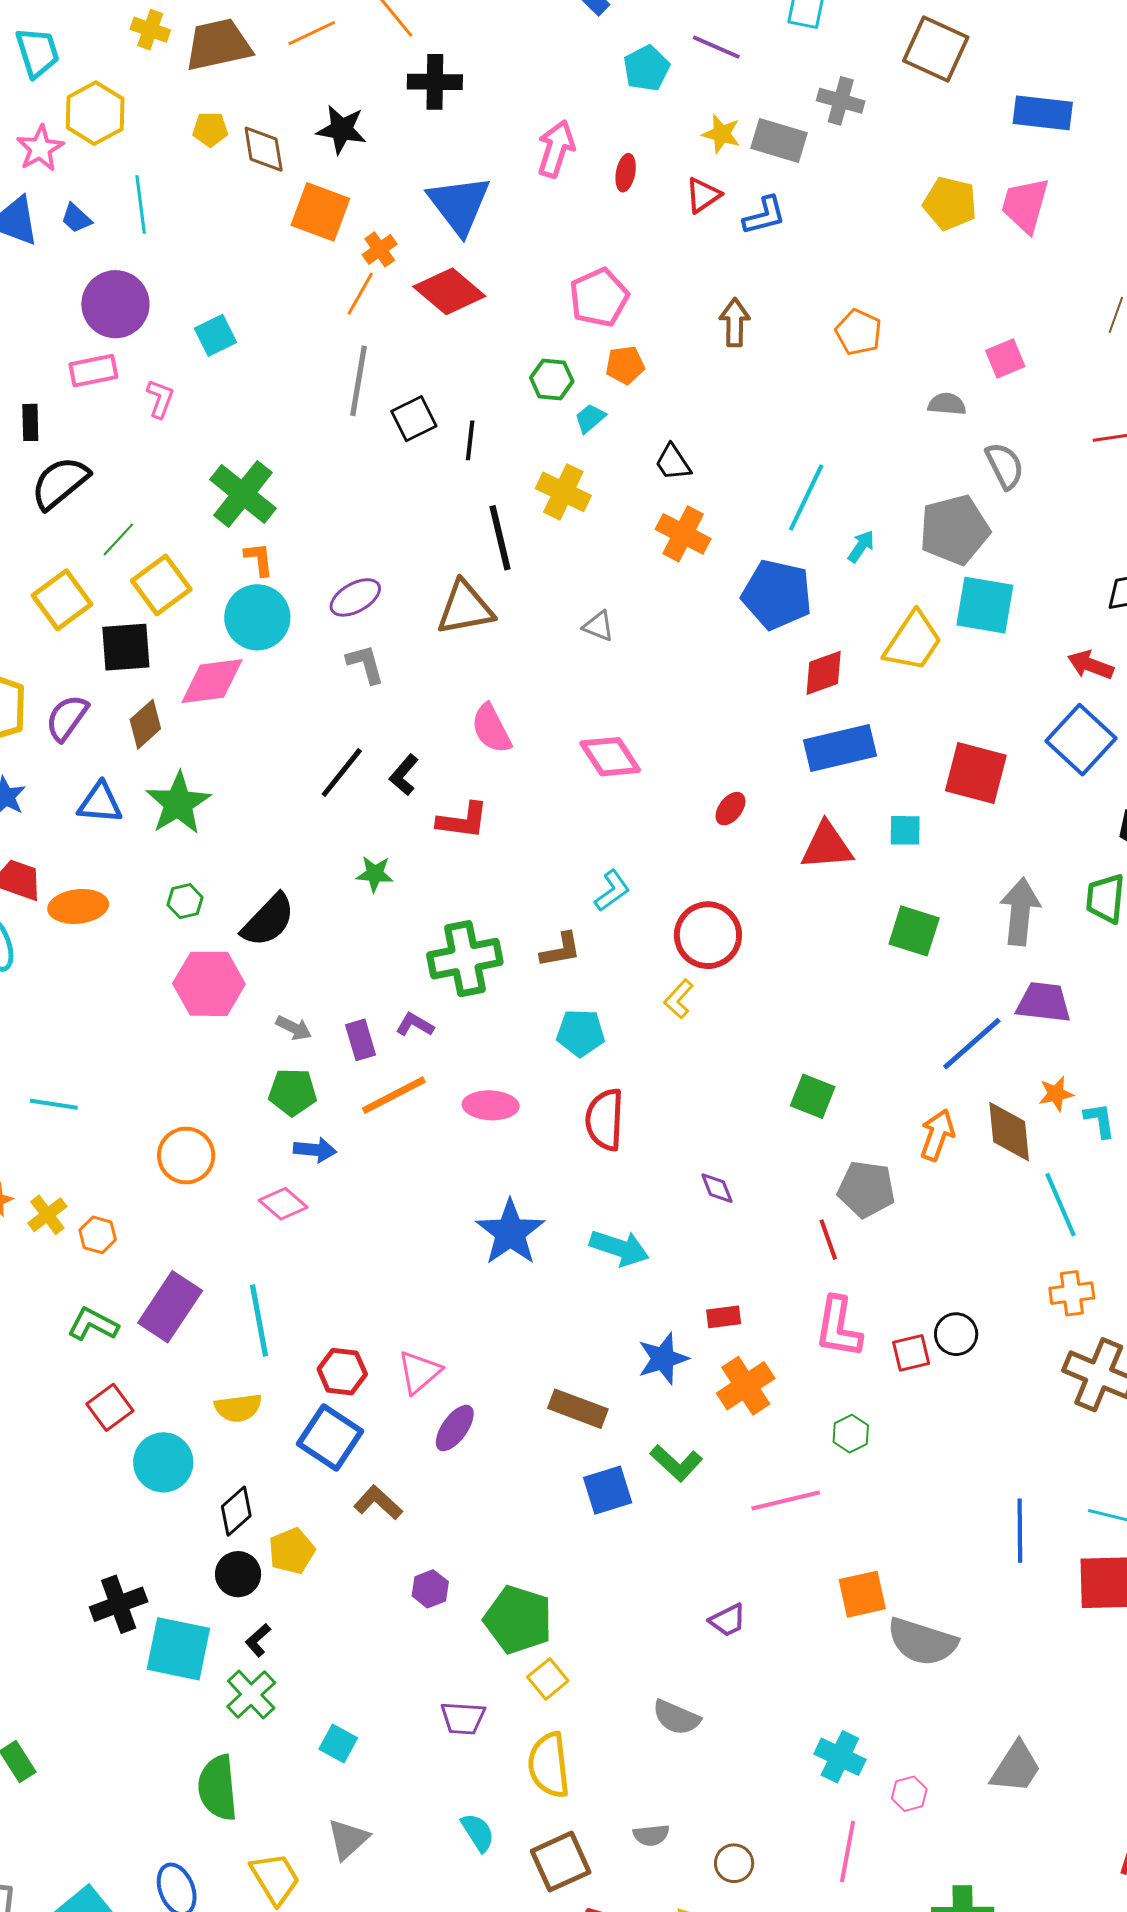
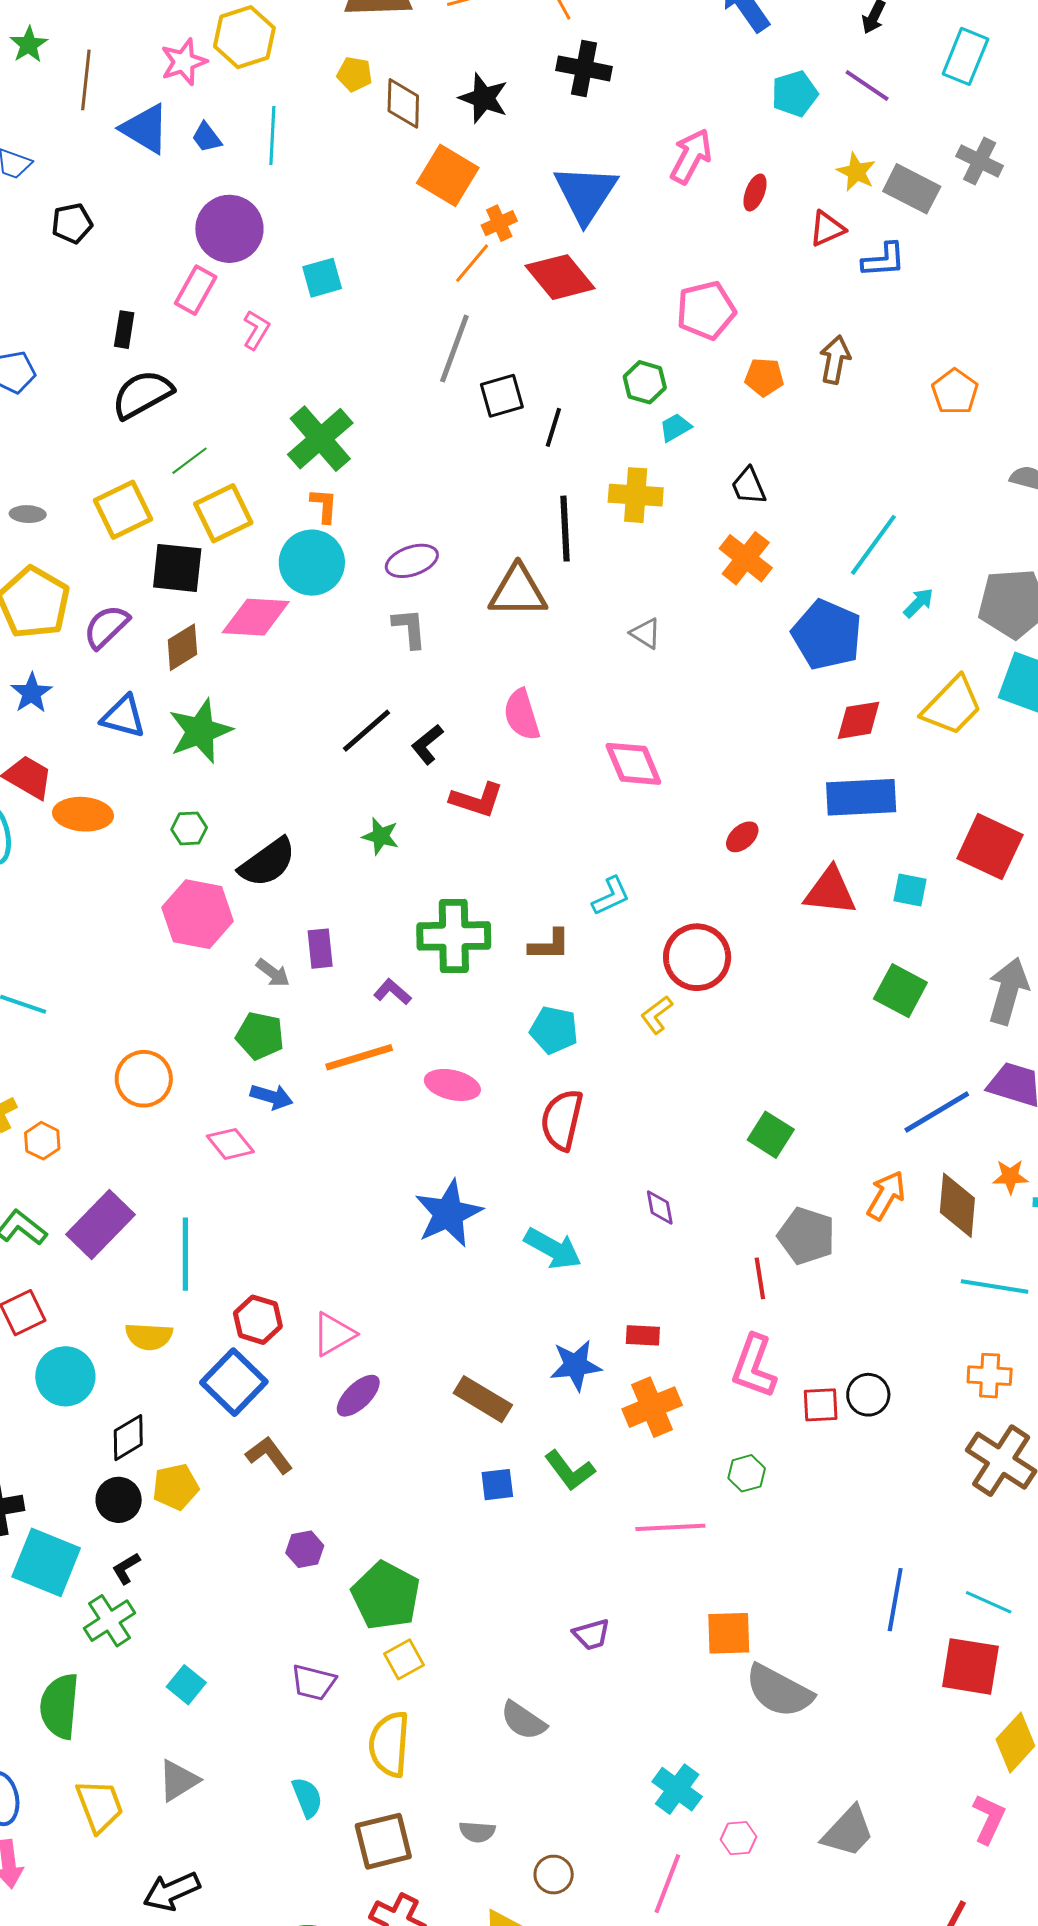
orange pentagon: (625, 365) -> (764, 377), moved
pink rectangle: (93, 371) -> (196, 290), turned -60
yellow cross: (563, 492) -> (636, 495), turned -32
purple rectangle: (361, 1040) -> (320, 949), moved
cyan line: (1061, 1205) -> (995, 1287), turned -68
blue square: (608, 1490) -> (497, 1485), size x0.7

